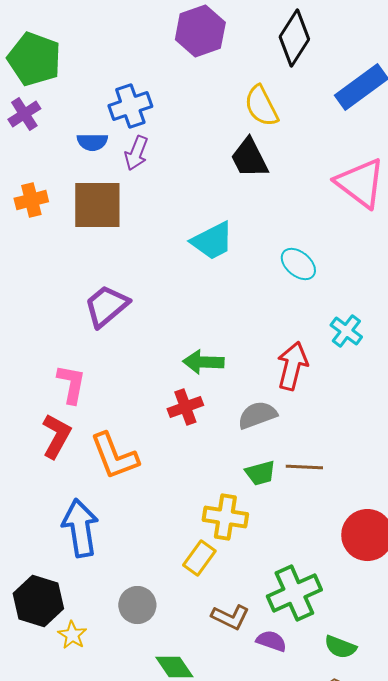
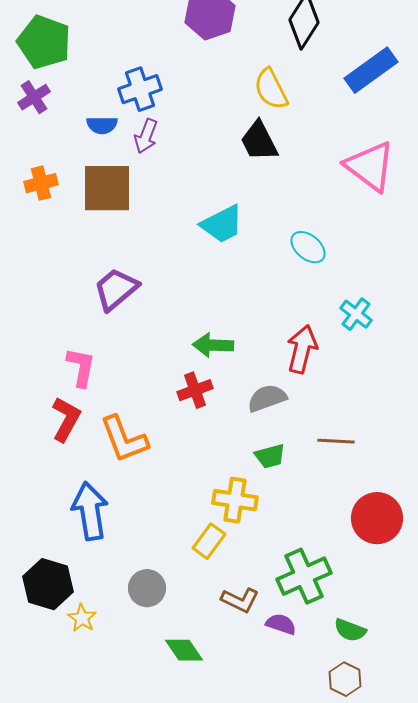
brown line: (304, 467) -> (336, 441), moved

